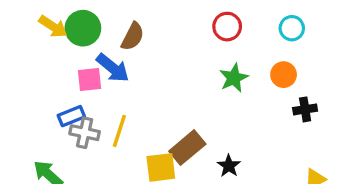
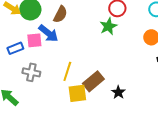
green star: (234, 78) -> (108, 26), moved
blue rectangle: (71, 116) -> (15, 48), moved
yellow line: (119, 131) -> (67, 71), moved

